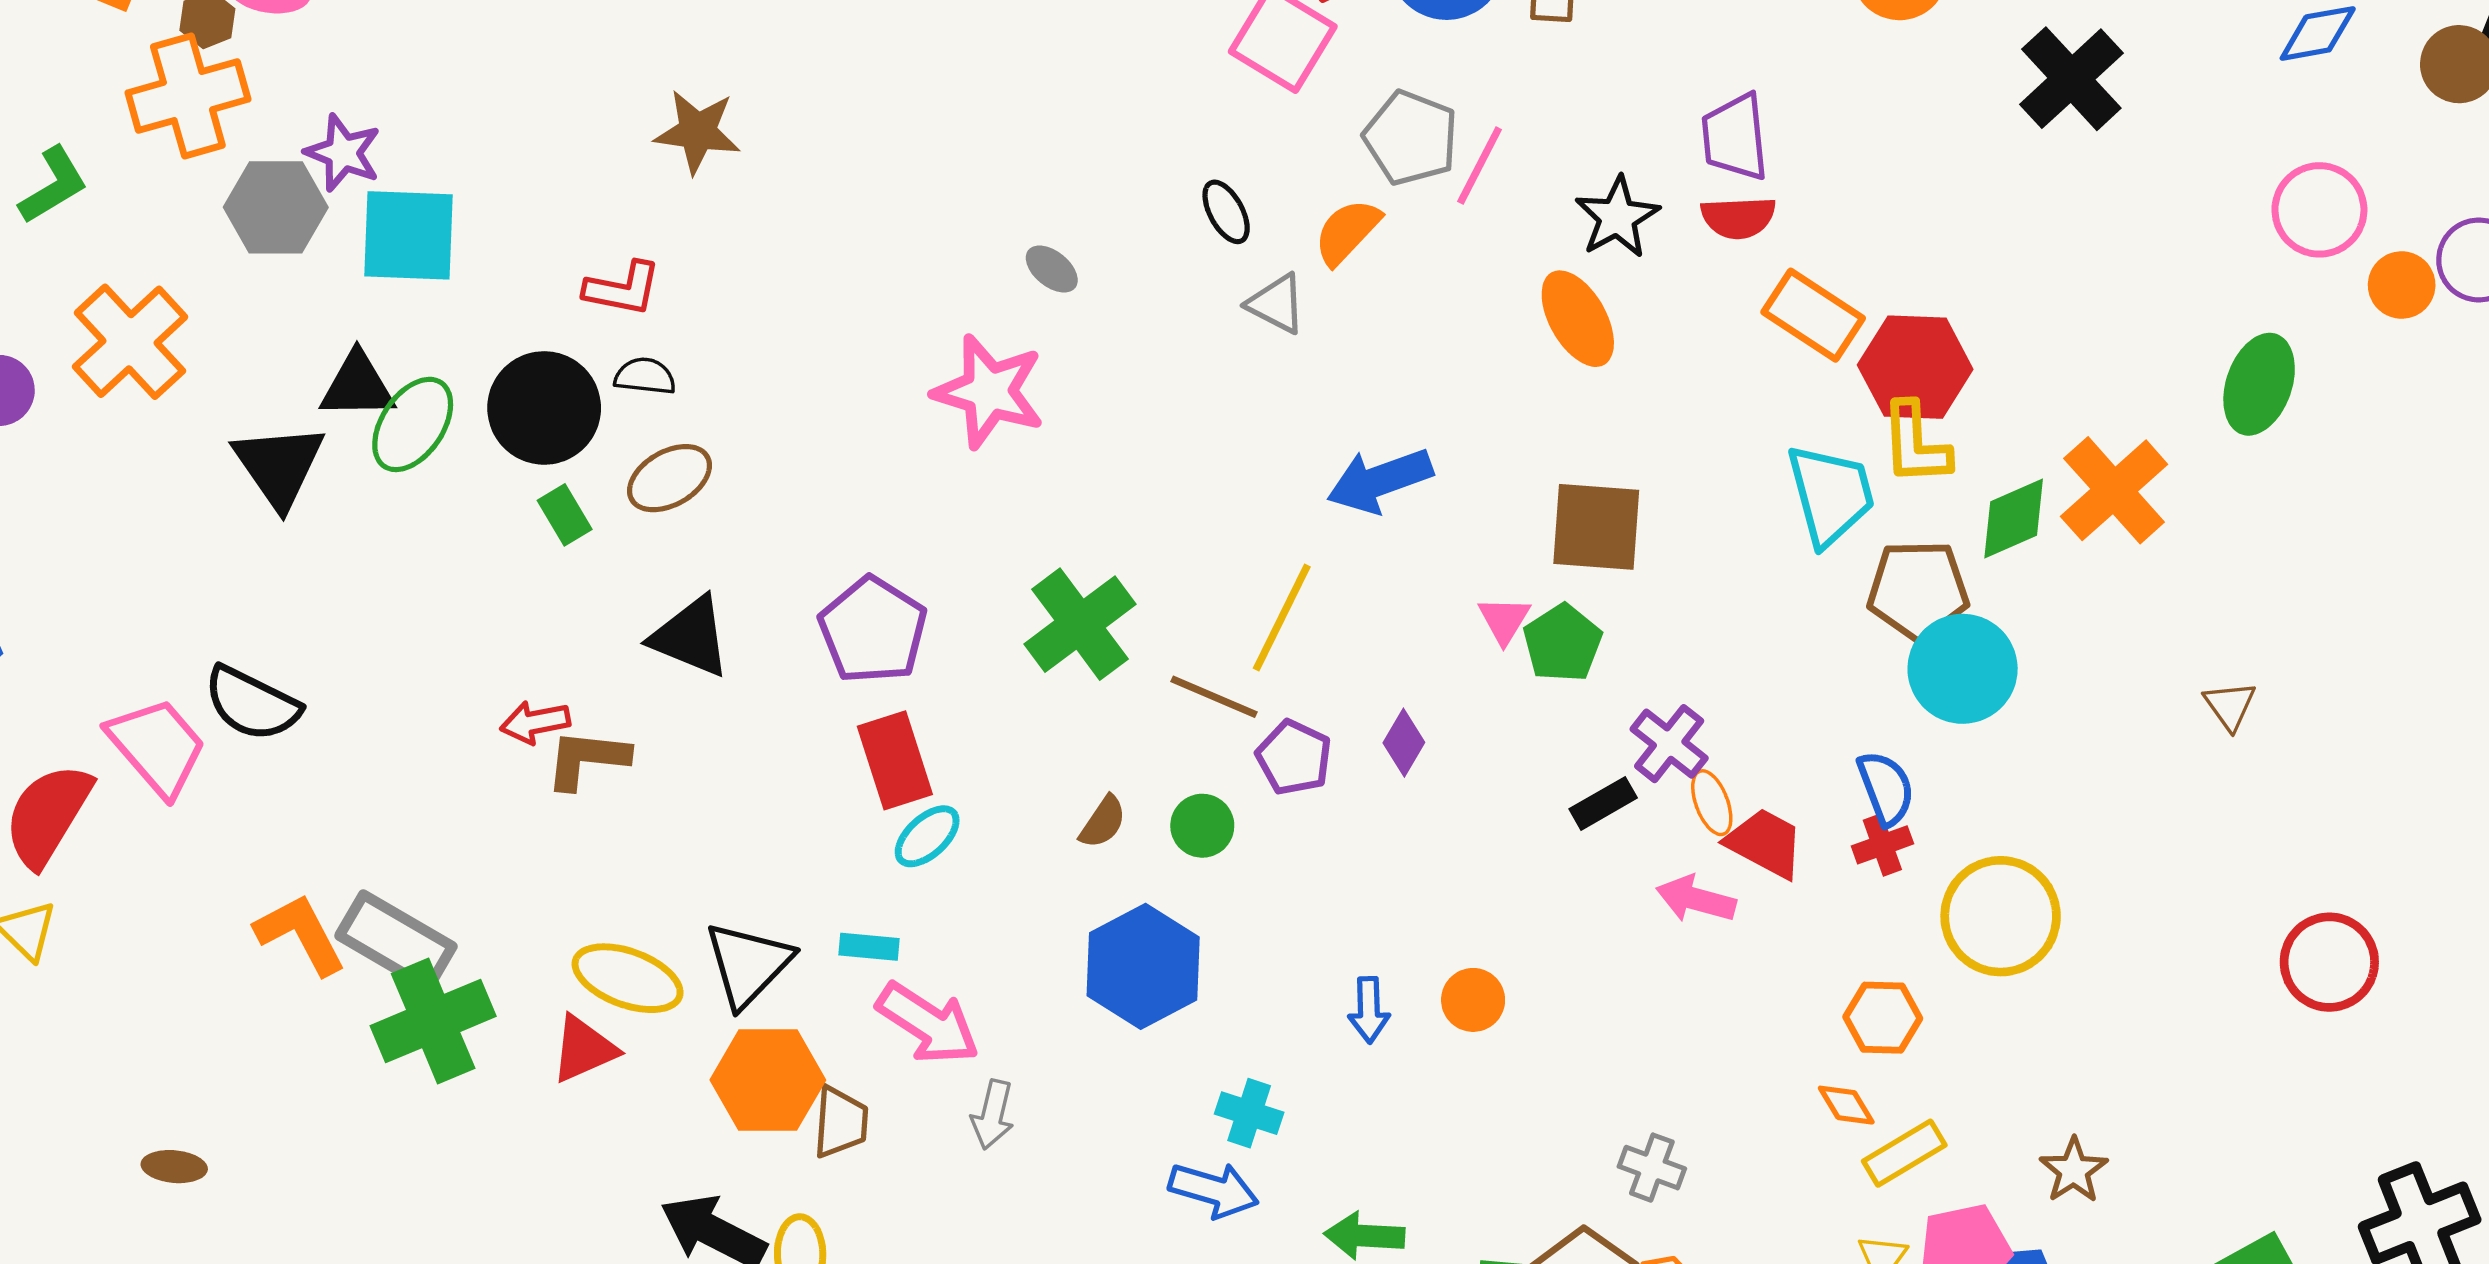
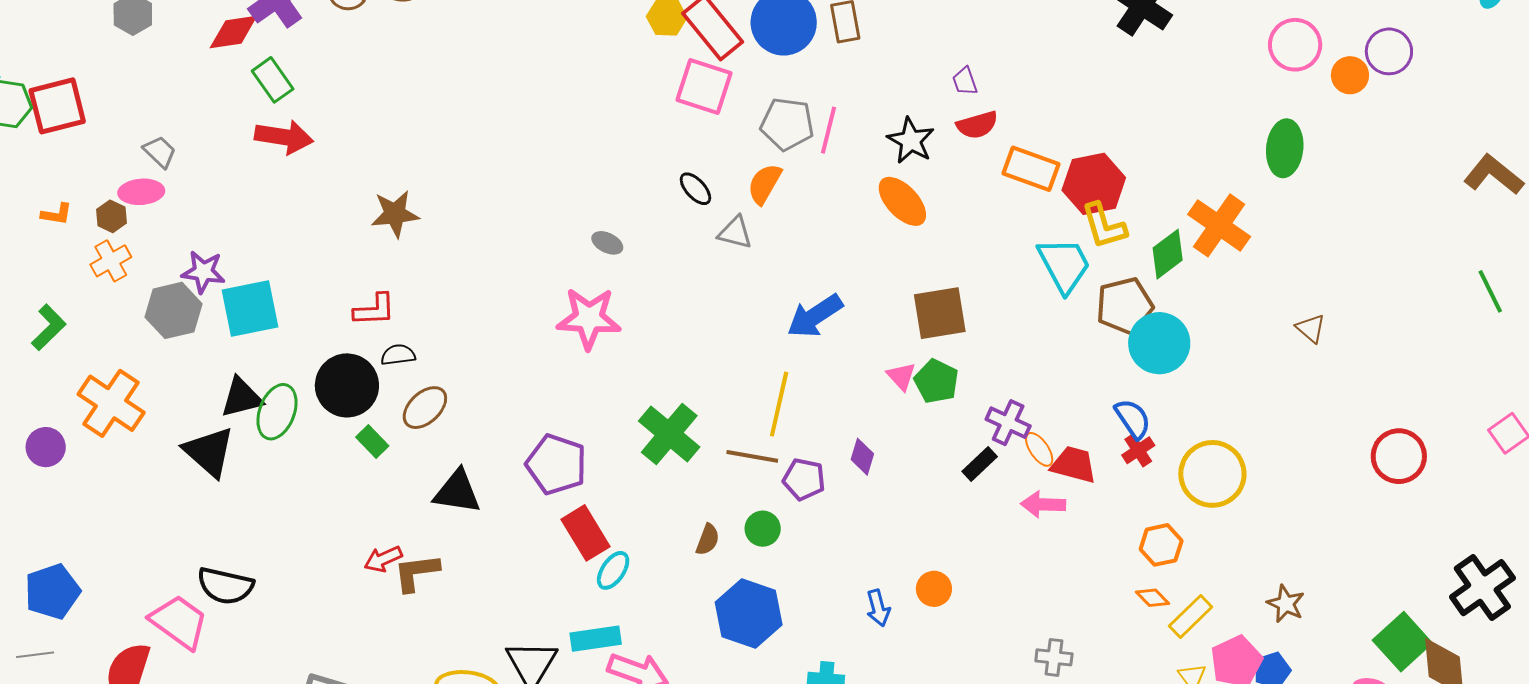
orange cross: (188, 96) -> (111, 261), size x0.6
purple trapezoid: (1735, 137) -> (965, 81), size x0.6
cyan rectangle: (869, 947) -> (596, 639), size x1.5

